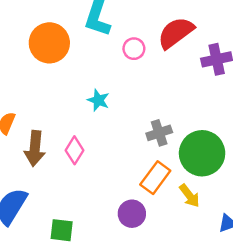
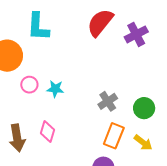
pink circle: (134, 49) -> (29, 85), moved
green circle: (202, 153) -> (144, 108), size x0.6

